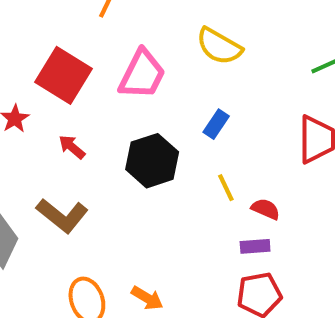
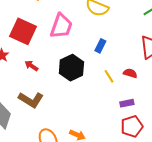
red semicircle: (266, 209) -> (130, 73), moved

